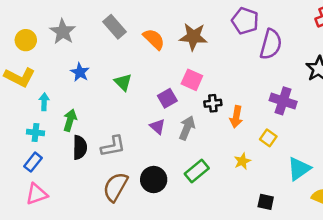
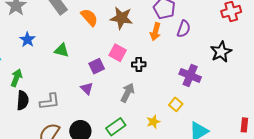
purple semicircle: (271, 44) -> (184, 29), size x0.7
green triangle: (123, 82) -> (62, 50), turned -35
black cross: (213, 103) -> (139, 64), moved
orange arrow: (236, 117) -> (155, 32), moved
gray arrow: (187, 128) -> (128, 93), moved

